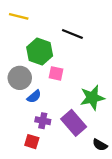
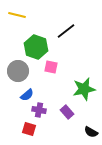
black line: (72, 34) -> (66, 31), turned -60
blue semicircle: (34, 97) -> (27, 95), moved
purple rectangle: (74, 123) -> (67, 112), size x0.6

